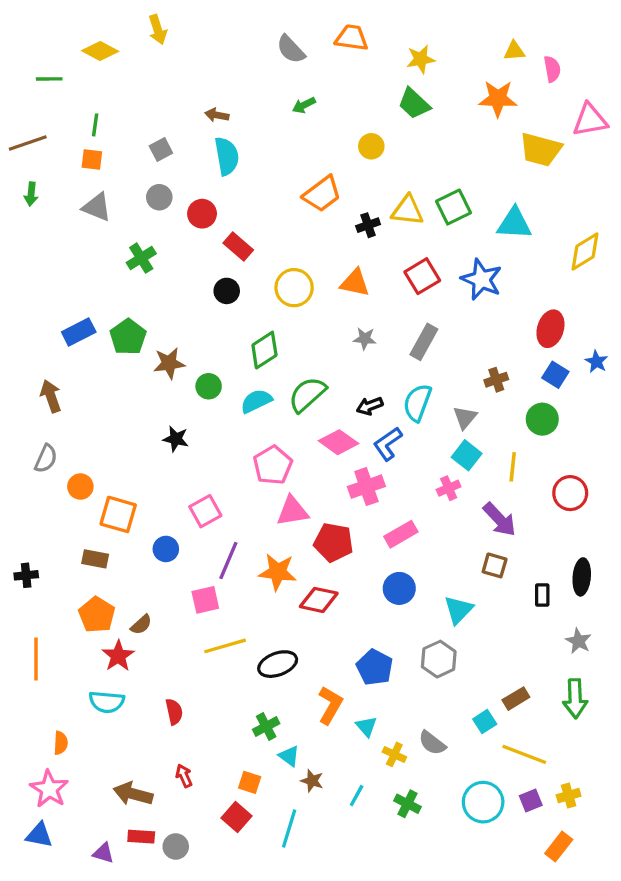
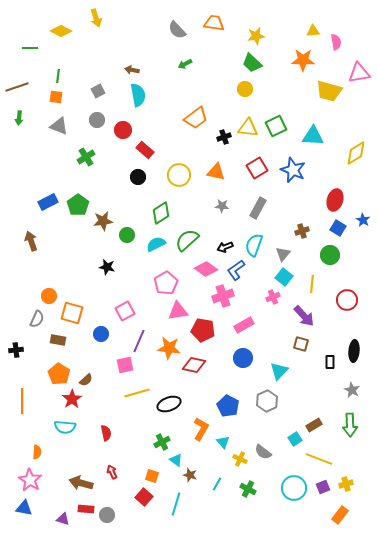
yellow circle: (371, 146) -> (245, 89), moved
gray semicircle: (46, 459) -> (37, 319), moved

